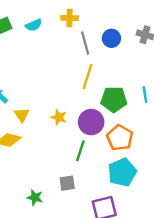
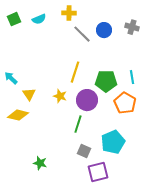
gray line: (85, 43) -> (82, 34), turned -30
yellow line: (88, 77) -> (75, 72), moved
orange pentagon: (120, 138) -> (125, 103), moved
gray square: (67, 183) -> (84, 151), moved, turned 32

